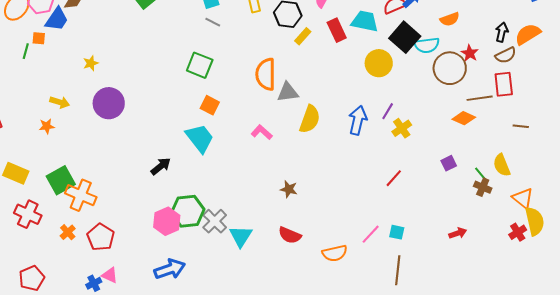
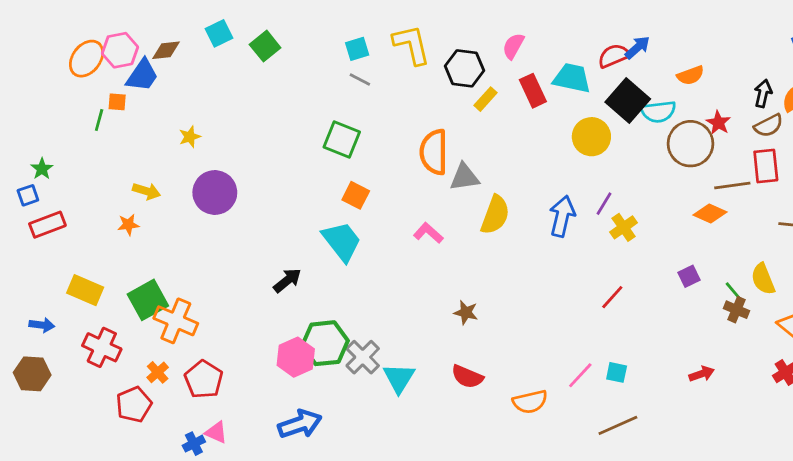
brown line: (398, 270) -> (618, 425), turned 60
red pentagon: (32, 278) -> (134, 405), moved

